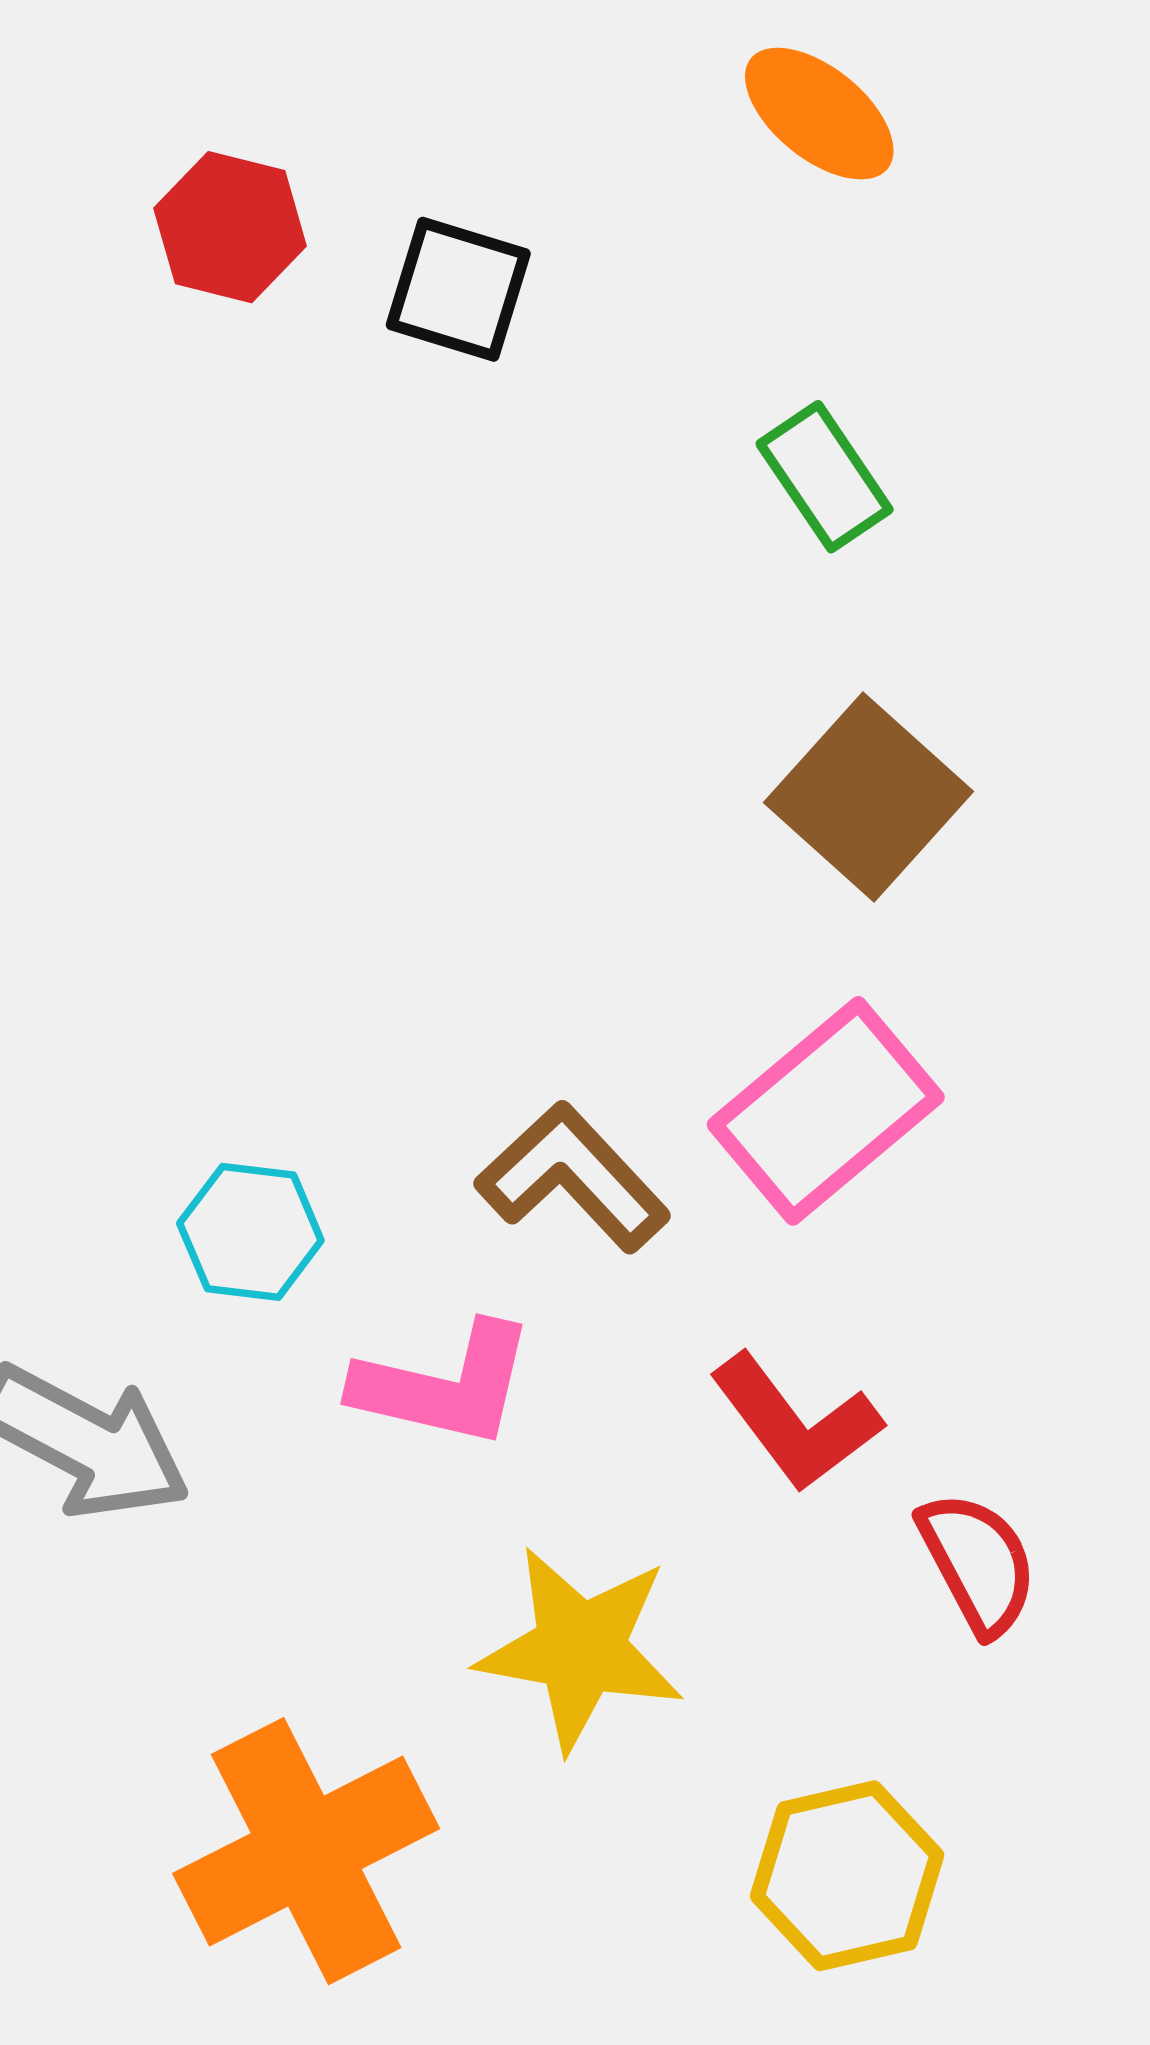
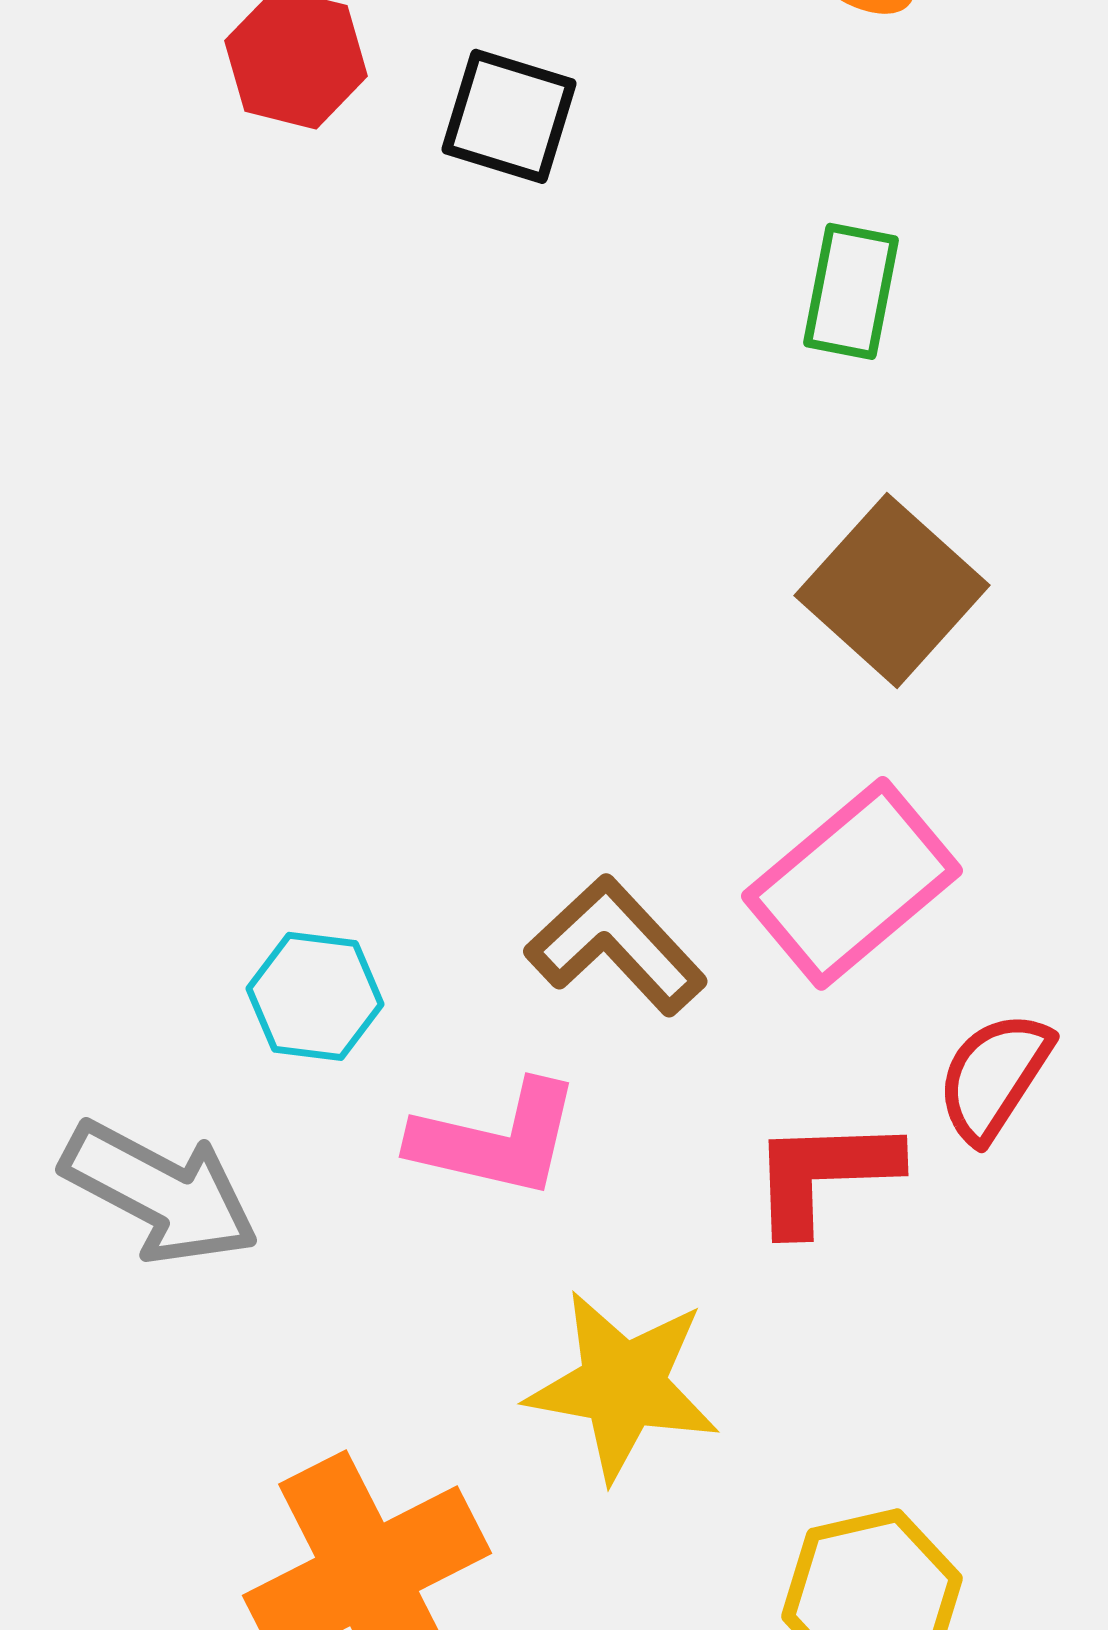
green rectangle: (825, 477) -> (851, 291), turned 45
red L-shape: (796, 1423) -> (824, 1174), turned 125
red semicircle: (978, 1563) -> (994, 1076), moved, turned -119

